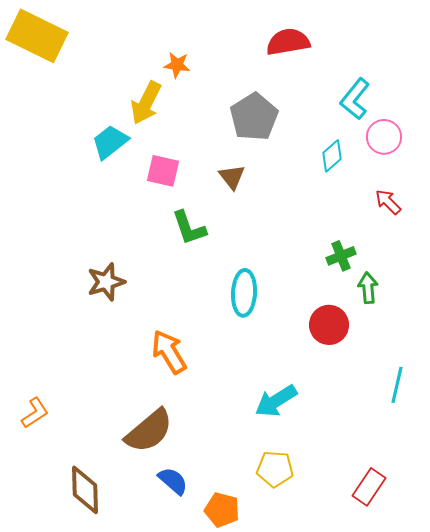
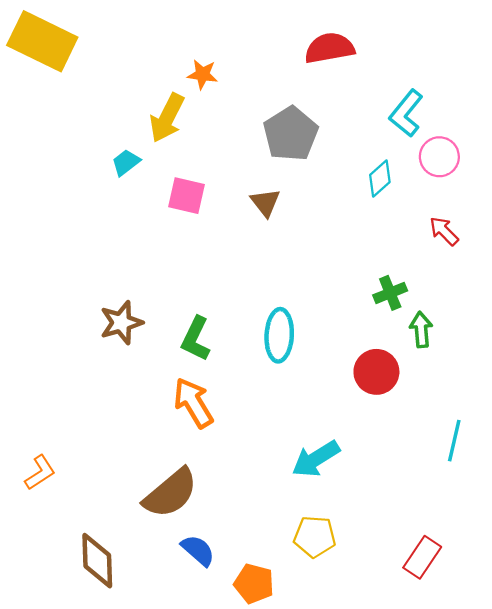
cyan trapezoid: (110, 142) -> (126, 162), size x0.7
green L-shape: (189, 228) -> (196, 339), moved, turned 45

